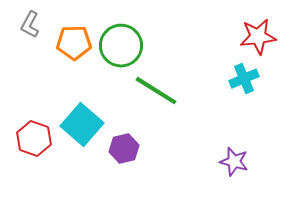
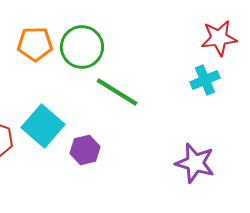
purple star: (234, 162) -> (195, 163), size x1.4

